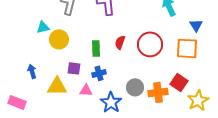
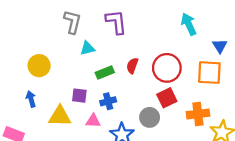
cyan triangle: (43, 27) -> (87, 48), moved
yellow circle: (59, 39) -> (39, 66), moved
green rectangle: (96, 48) -> (105, 73), turned 70
red square: (179, 82) -> (167, 98), moved, turned 30
orange cross: (158, 92) -> (198, 114), moved

